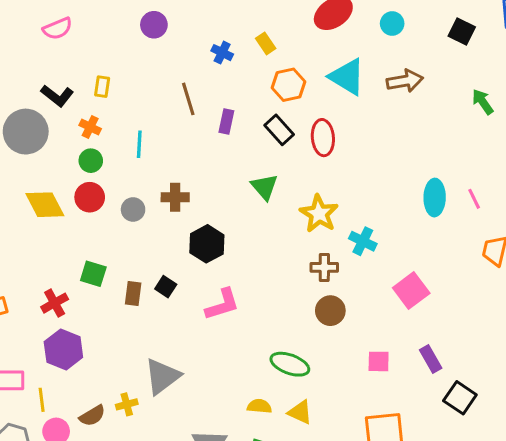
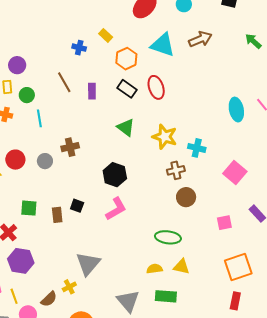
purple circle: (154, 25) -> (17, 65), moved
green circle: (91, 161) -> (27, 95), moved
black hexagon: (207, 244) -> (115, 175), moved

